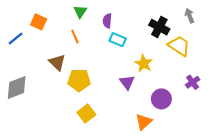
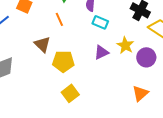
purple triangle: (127, 82) -> (101, 52), moved, turned 42
purple circle: (161, 99) -> (146, 57), moved
orange triangle: (144, 122) -> (140, 93), moved

